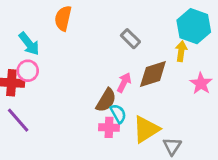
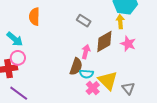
pink star: (201, 83) -> (128, 44), moved
cyan semicircle: (118, 114) -> (86, 74), turned 136
pink cross: (109, 127) -> (93, 88), moved, turned -32
yellow triangle: (146, 129) -> (108, 80), turned -30

